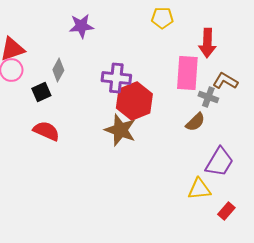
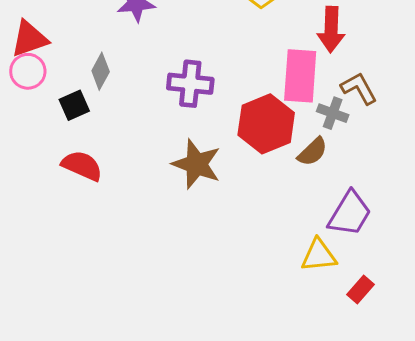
brown L-shape: (225, 81) -> (359, 88), turned 30
red hexagon: (134, 101) -> (266, 124), moved

